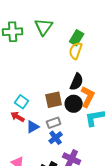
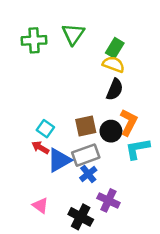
yellow semicircle: (76, 51) -> (113, 64), turned 90
black semicircle: (77, 82) -> (115, 90), moved
gray rectangle: (54, 123) -> (86, 155), size x1.5
blue triangle: (33, 127) -> (59, 160), size x1.5

